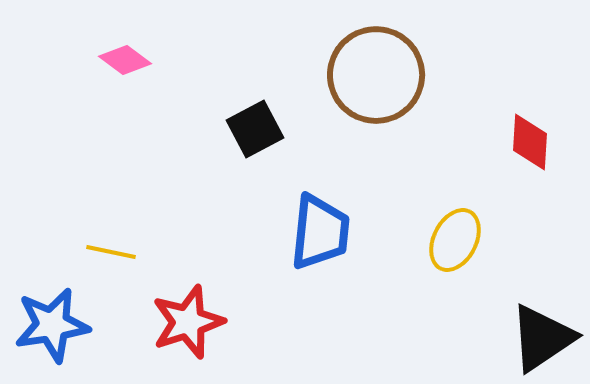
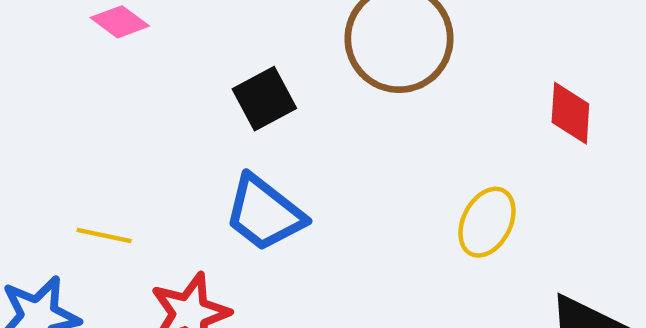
blue trapezoid: (320, 232) -> (264, 213), moved, turned 122

